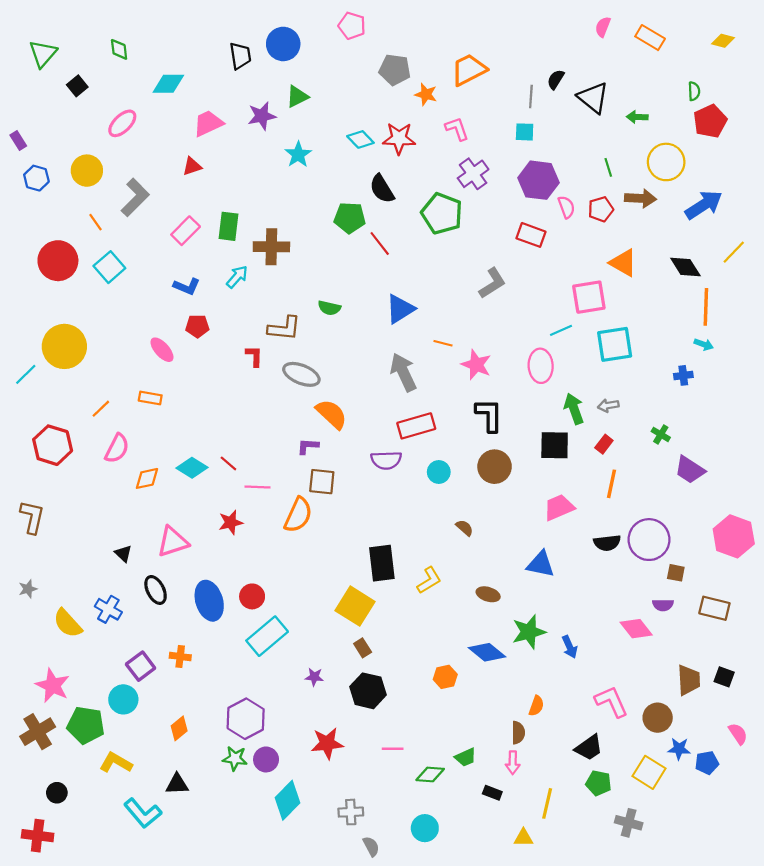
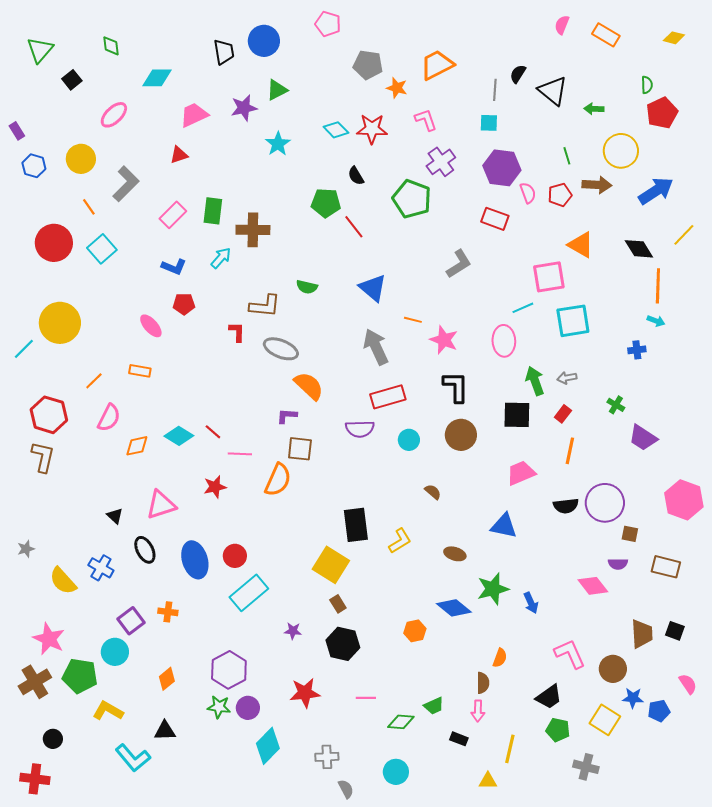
black semicircle: (382, 189) -> (356, 176), size x0.7
blue triangle: (400, 309) -> (373, 288), turned -48
brown L-shape: (32, 517) -> (43, 457), moved

